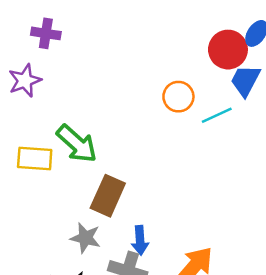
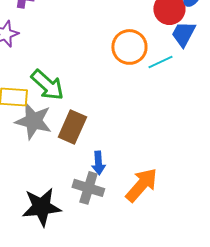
orange circle: (178, 97) -> (129, 47), size x1.4
gray star: (85, 238) -> (33, 121), moved, size x1.5

